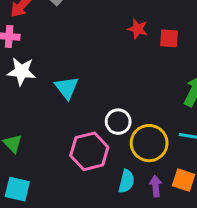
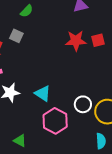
red star: (138, 29) -> (76, 41), size x1.5
pink hexagon: (89, 151) -> (55, 121), moved

